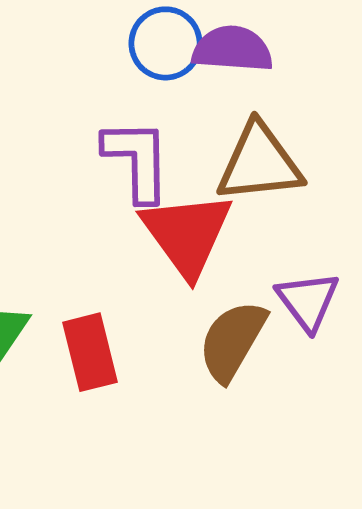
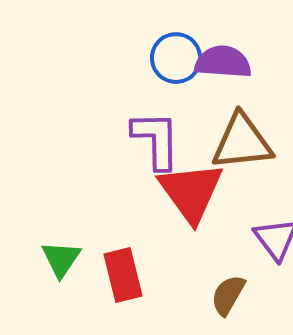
brown semicircle: (232, 341) -> (228, 295), moved, size x0.7

